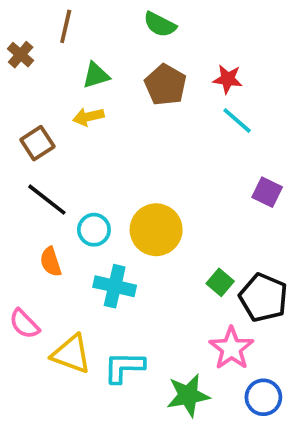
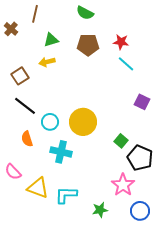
brown pentagon: (166, 85) -> (88, 45), turned -30
green square: (220, 282) -> (121, 141), moved
green star: (188, 395) -> (100, 210), size x0.7

